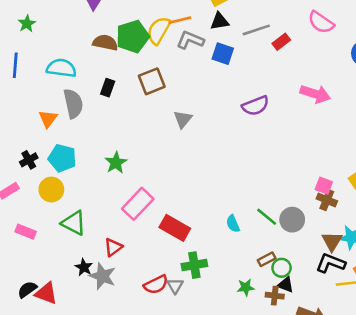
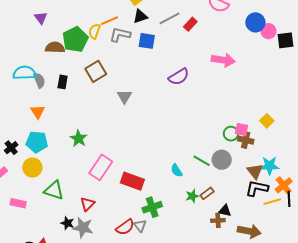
yellow semicircle: (159, 30) -> (94, 31), size x0.7
gray semicircle: (73, 104) -> (39, 80), moved, size x0.7
orange triangle: (48, 119) -> (38, 112), moved
green circle: (282, 268) -> (231, 134), moved
green star: (246, 287) -> (192, 196), moved

